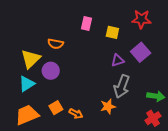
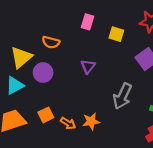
purple triangle: (118, 60) -> (88, 66), moved, turned -40
orange star: (108, 106) -> (91, 121), moved

